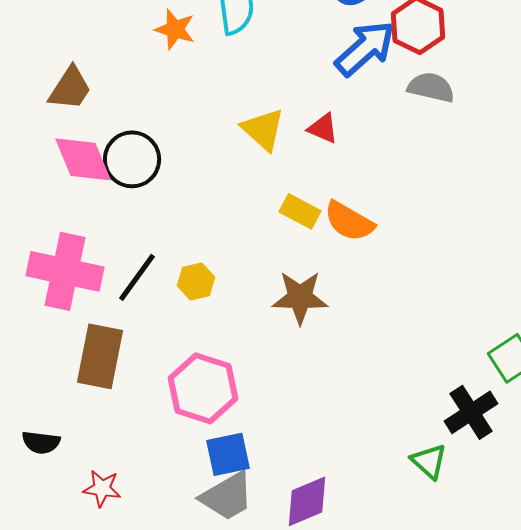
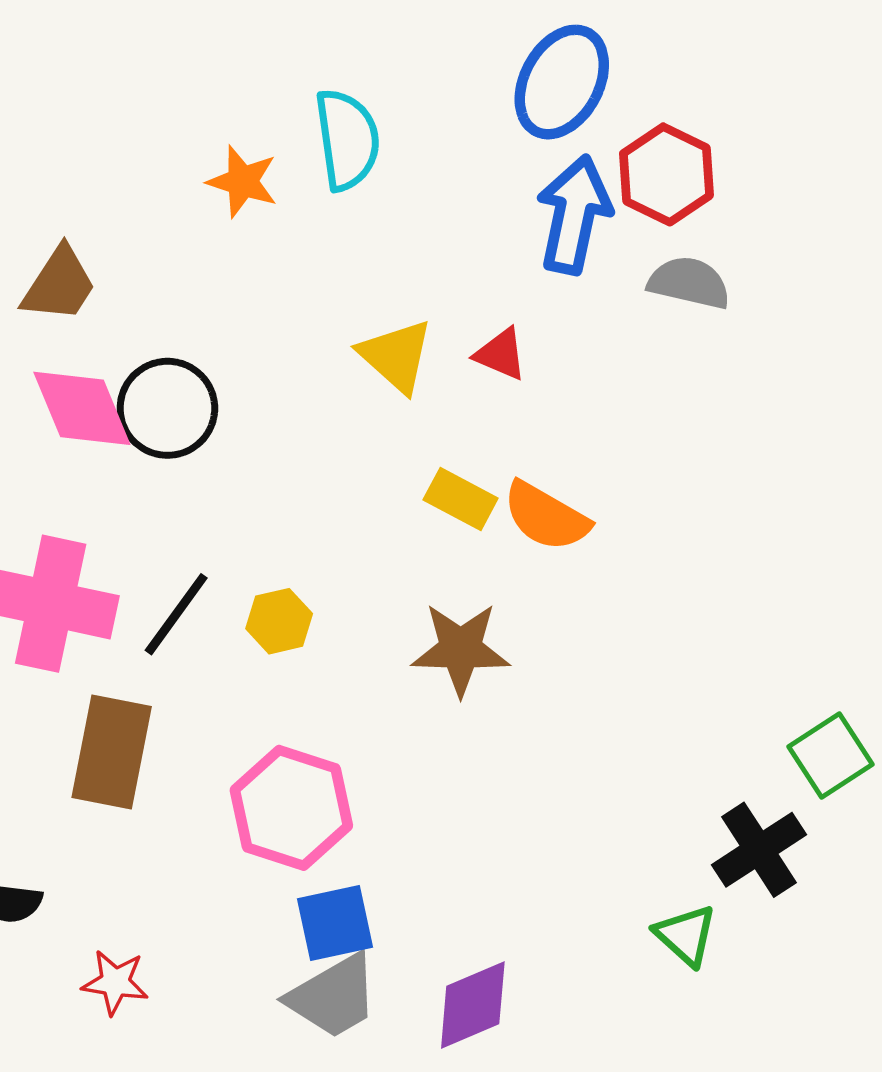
blue arrow: (365, 48) -> (574, 215), turned -36

